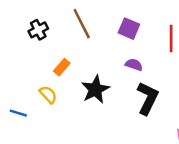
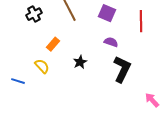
black star: (95, 89) -> (80, 62), size x0.6

